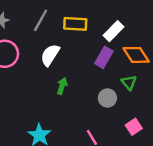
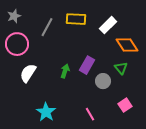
gray line: (41, 20) -> (47, 27), moved
white semicircle: (50, 55) -> (28, 73), moved
purple rectangle: (104, 57) -> (87, 65), moved

